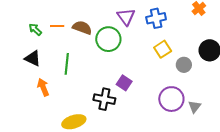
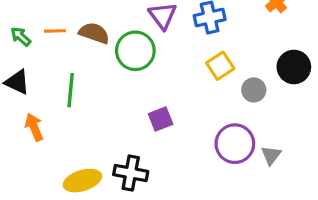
purple square: (124, 83) -> (161, 119), turned 35
black cross: (104, 99) -> (131, 173), moved

